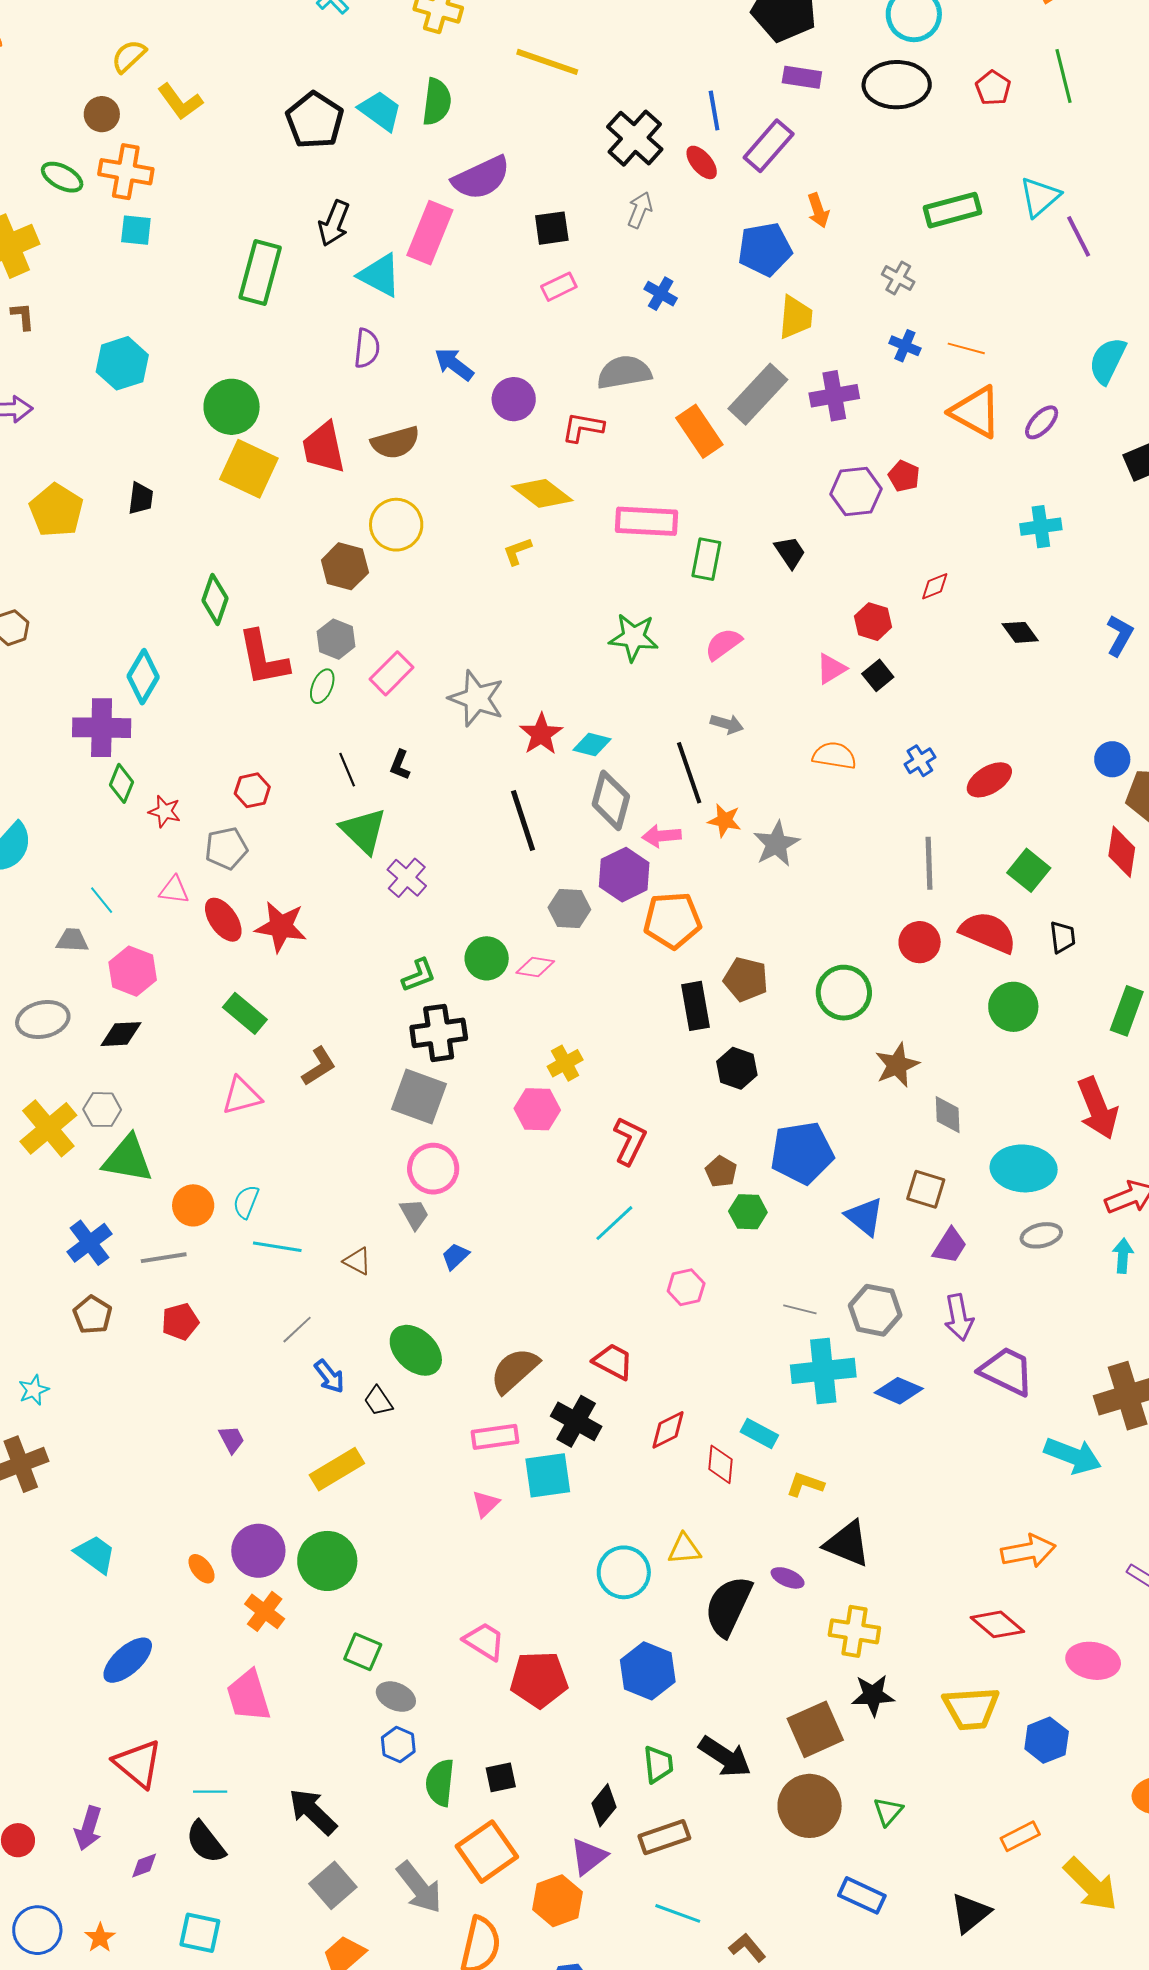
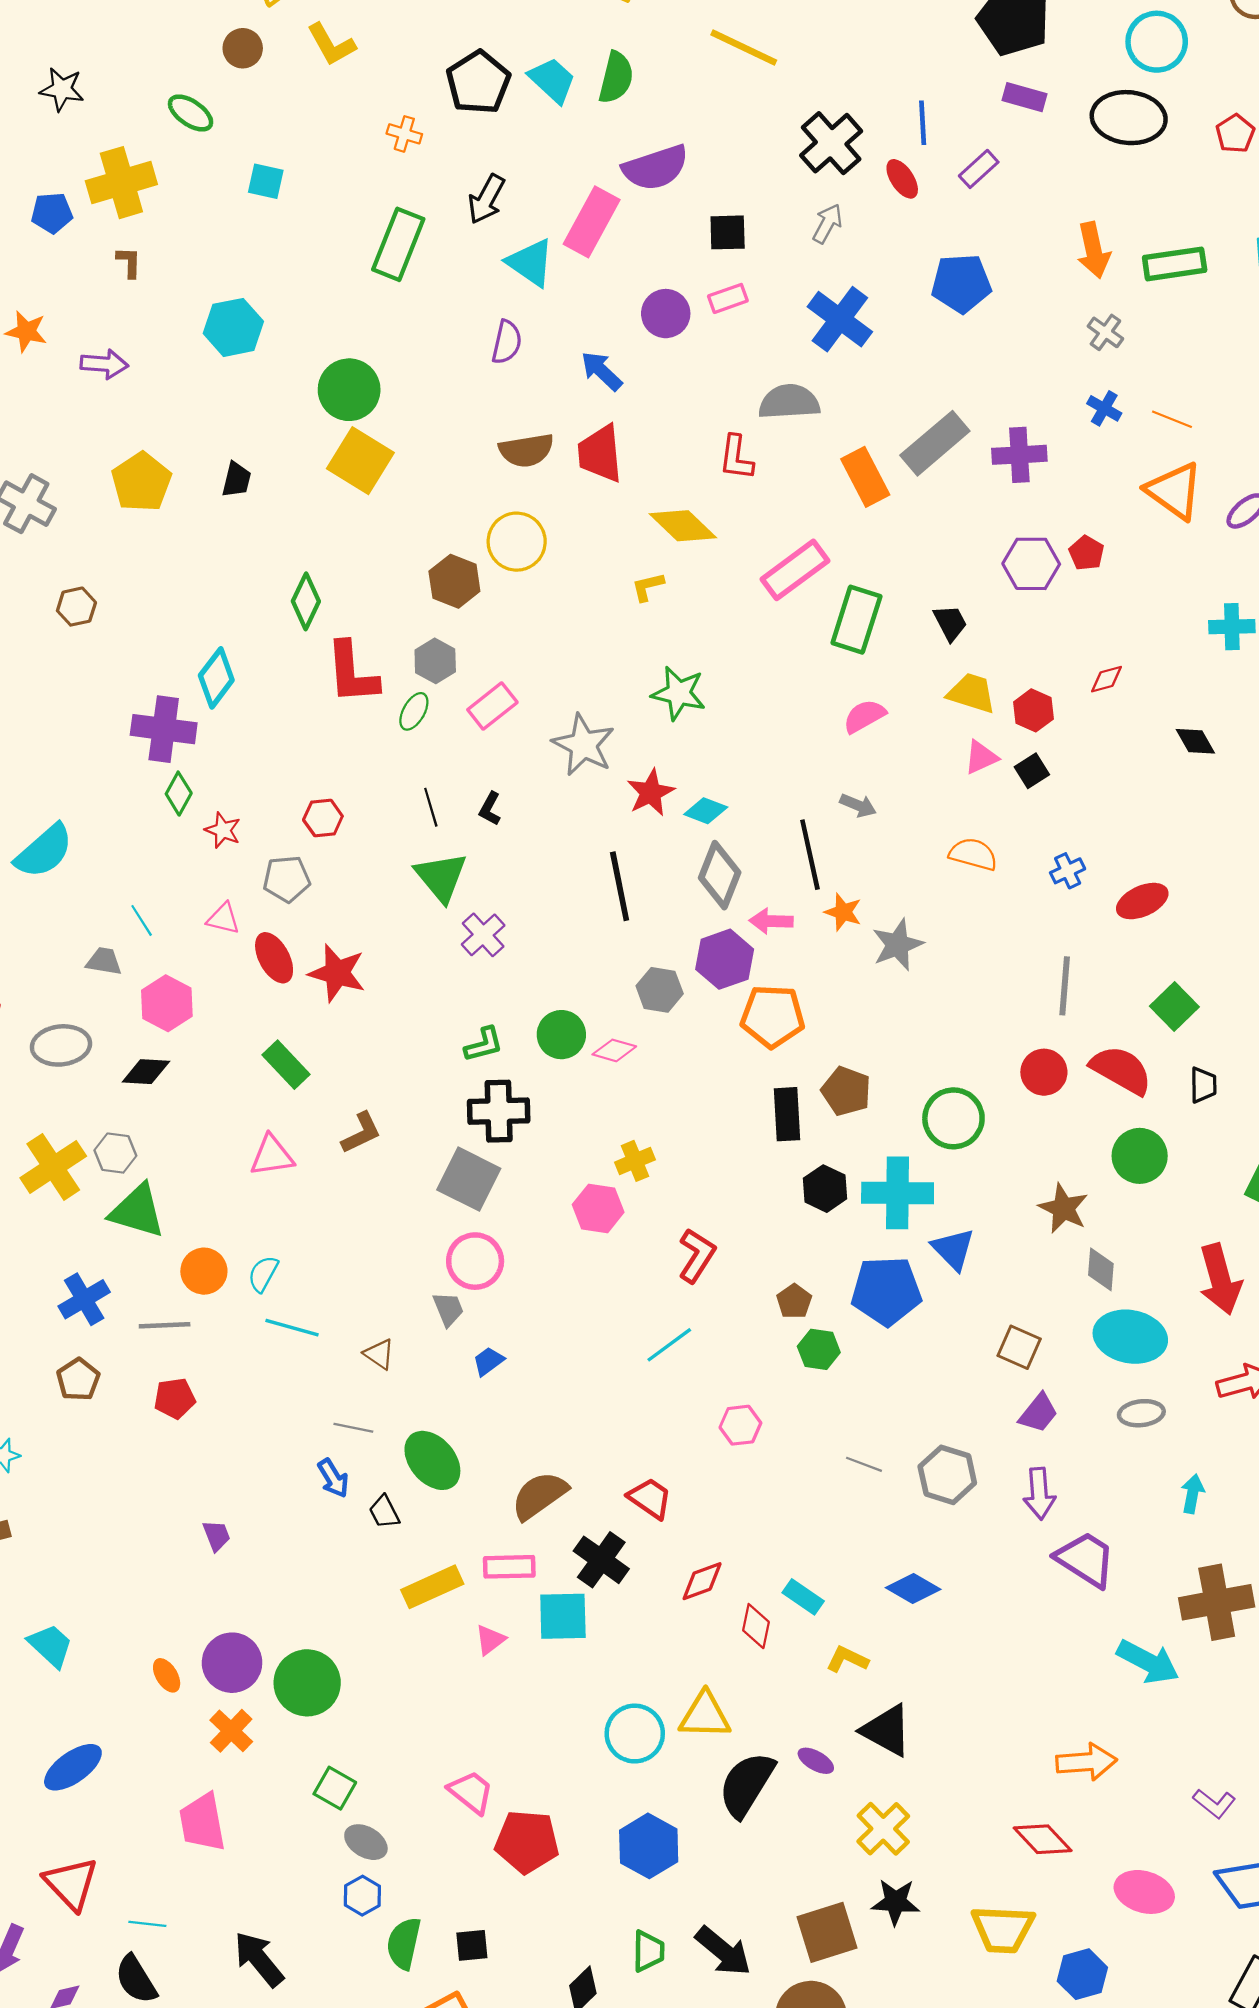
purple rectangle: (769, 146) -> (979, 169), size x0.7
orange cross: (126, 172) -> (404, 134), moved, size x0.6
orange arrow: (818, 210) -> (1094, 250), moved, size x1.4
blue cross: (661, 294) -> (840, 319), size x1.8
yellow trapezoid: (796, 317) -> (972, 693), moved, turned -84
purple circle: (514, 399) -> (666, 314), moved
red L-shape: (583, 427) -> (736, 458), turned -99
red trapezoid: (324, 448) -> (600, 454), moved
pink rectangle: (647, 521) -> (795, 570), turned -46
green rectangle: (706, 559) -> (856, 620), size x1.4
green star: (634, 637) -> (679, 693), moved
brown star: (897, 1065) -> (1063, 1208), moved, turned -30
gray diamond: (948, 1115) -> (1101, 1269), moved
blue triangle: (865, 1217) -> (953, 1249), moved
cyan arrow: (1123, 1256) -> (1193, 1494), moved
gray line: (297, 1330) -> (353, 1428), moved, turned 48
cyan cross: (823, 1371) -> (898, 1193), moved
blue diamond: (899, 1391) -> (913, 1588), moved
yellow rectangle: (337, 1469) -> (432, 1587), moved
yellow triangle: (684, 1549) -> (705, 1715), size x1.4
yellow cross: (854, 1631) -> (883, 1829), turned 30

